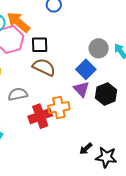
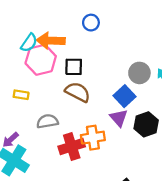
orange arrow: (18, 22) -> (51, 41), turned -40

